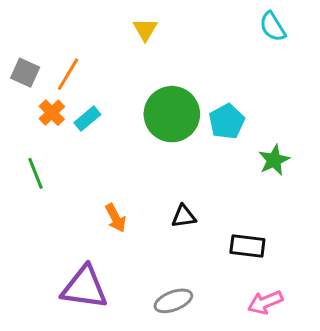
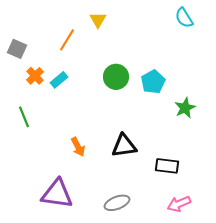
orange line: (68, 74) -> (67, 40), moved
green circle: (172, 114) -> (116, 77), size x0.7
black triangle: (184, 216) -> (124, 146), size x1.5

